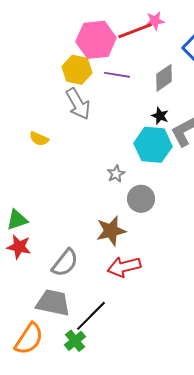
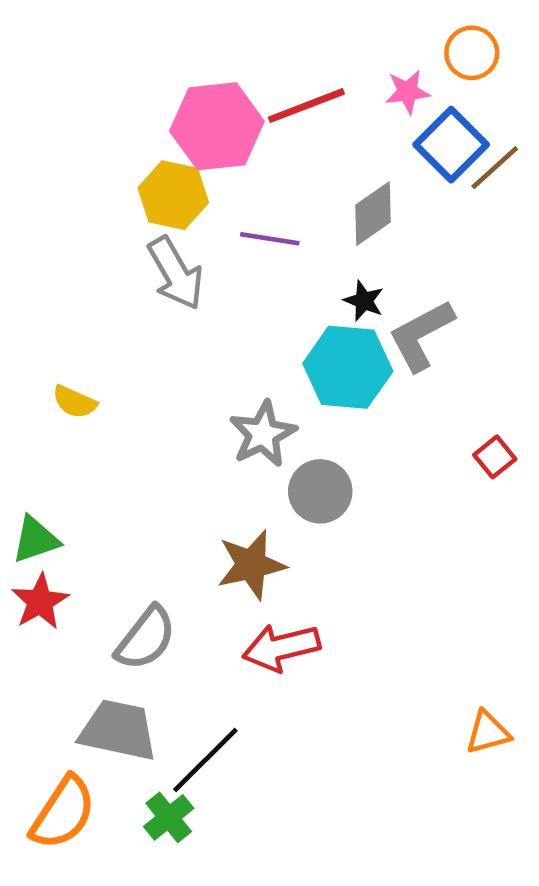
pink star: (155, 21) -> (407, 92), moved
purple line: (117, 75) -> (270, 239), moved
yellow semicircle: (39, 139) -> (75, 402), moved
gray star: (116, 174) -> (263, 434), size x1.6
red star: (19, 247) -> (40, 602), turned 30

